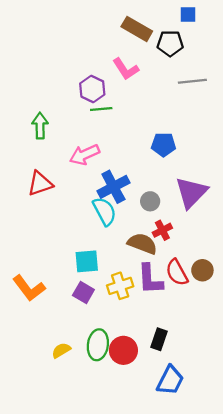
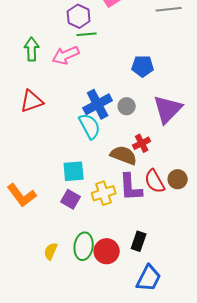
pink arrow: (85, 155) -> (66, 55), moved
gray circle: (150, 201) -> (127, 106), moved
yellow semicircle: (61, 350) -> (51, 251), turned -36

